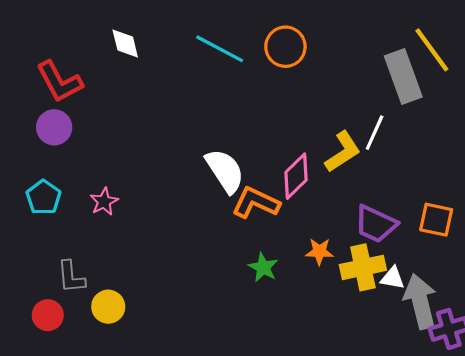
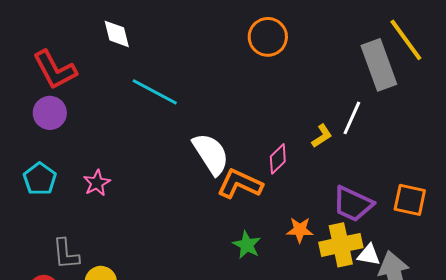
cyan line: (220, 49) -> (155, 92), moved
yellow L-shape: (343, 152) -> (322, 136), size x0.6
pink diamond: (296, 176) -> (278, 159), size x0.7

